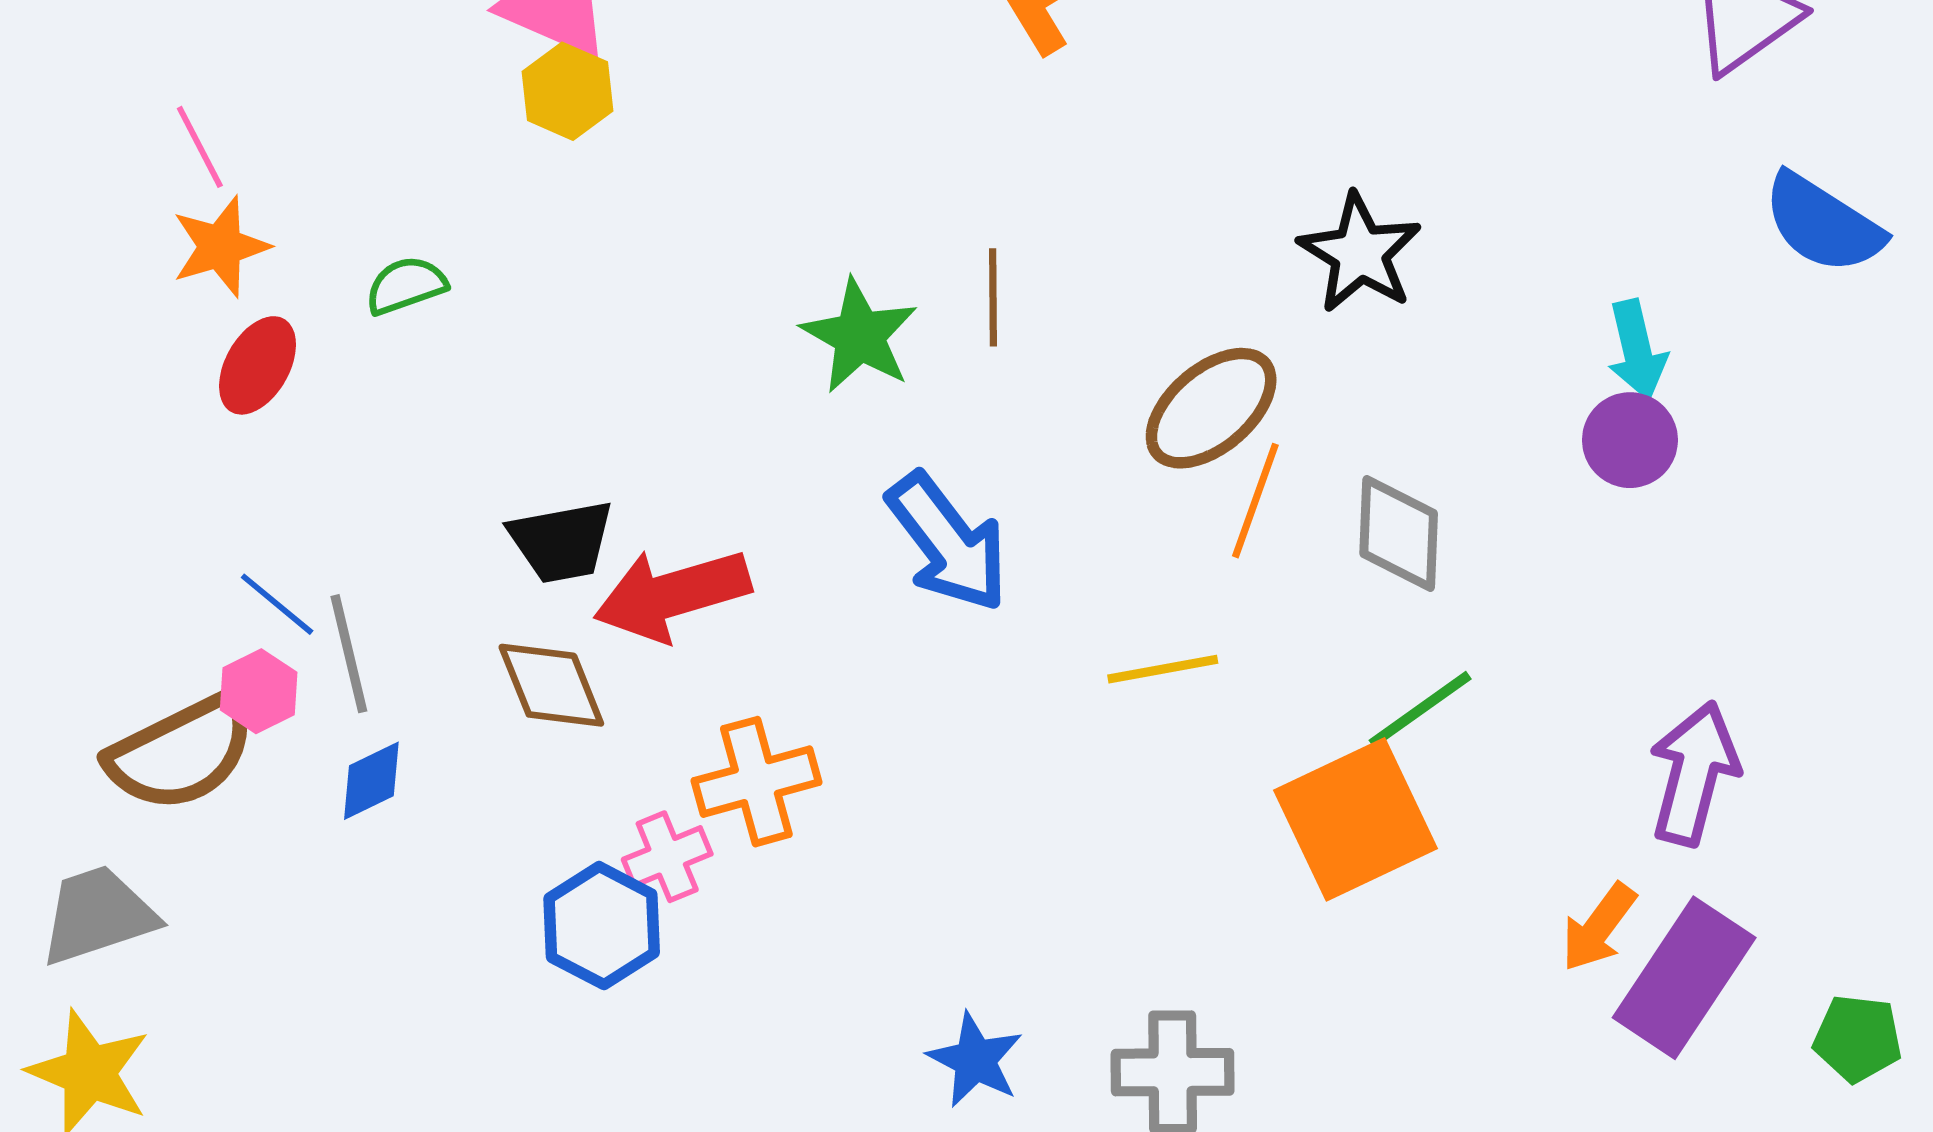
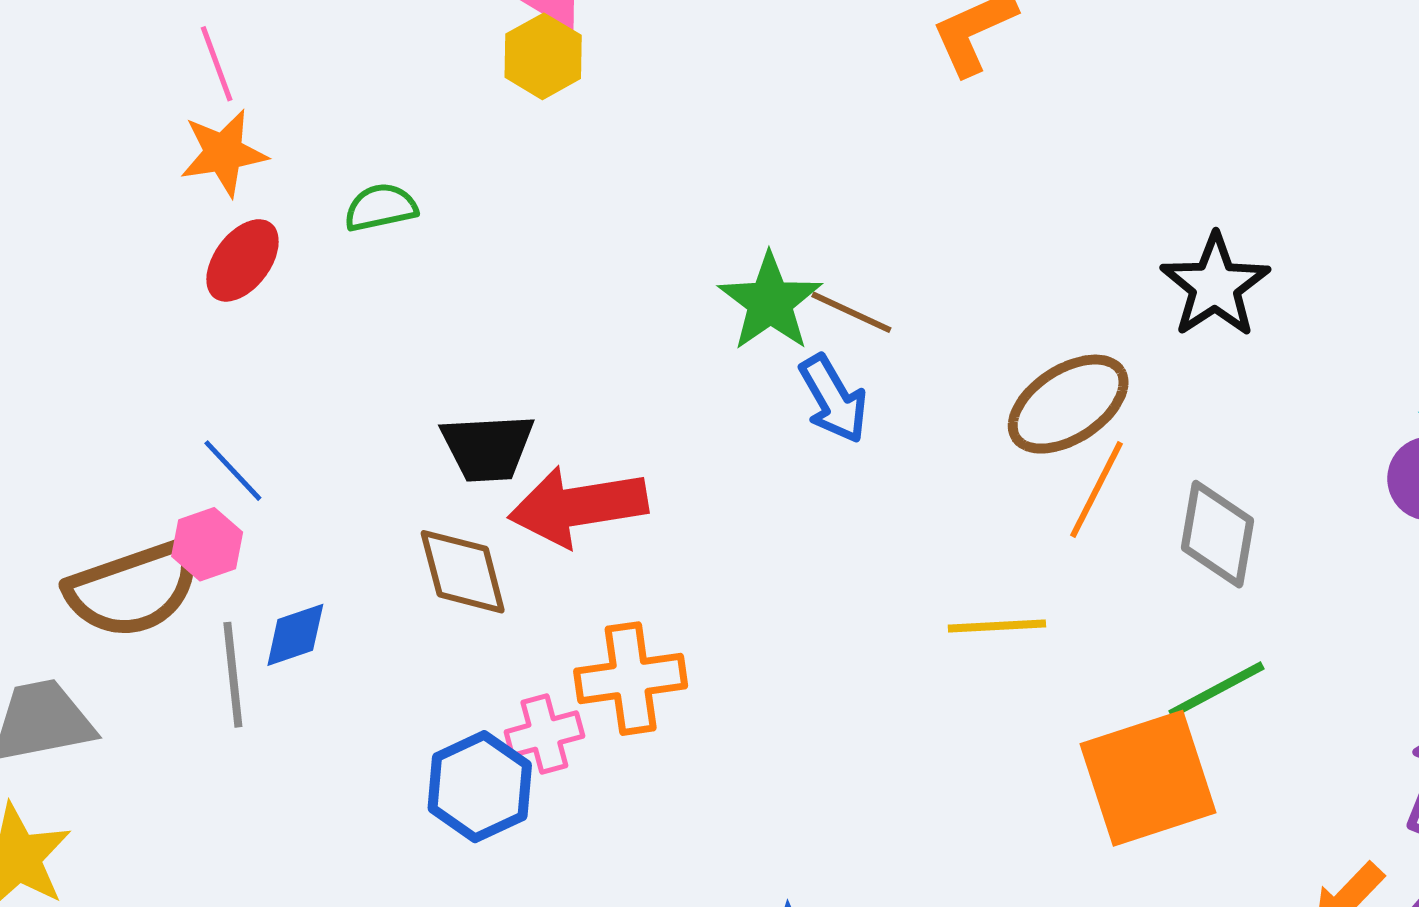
brown line: (993, 297) -> (851, 312), moved, turned -72
blue arrow: (948, 542) -> (833, 399), moved, size x0.7
gray line: (349, 654) -> (233, 675), moved

